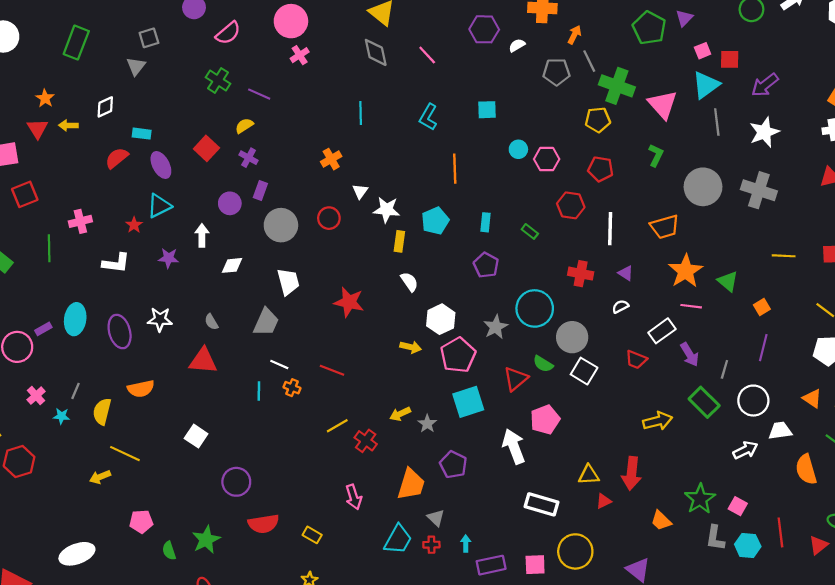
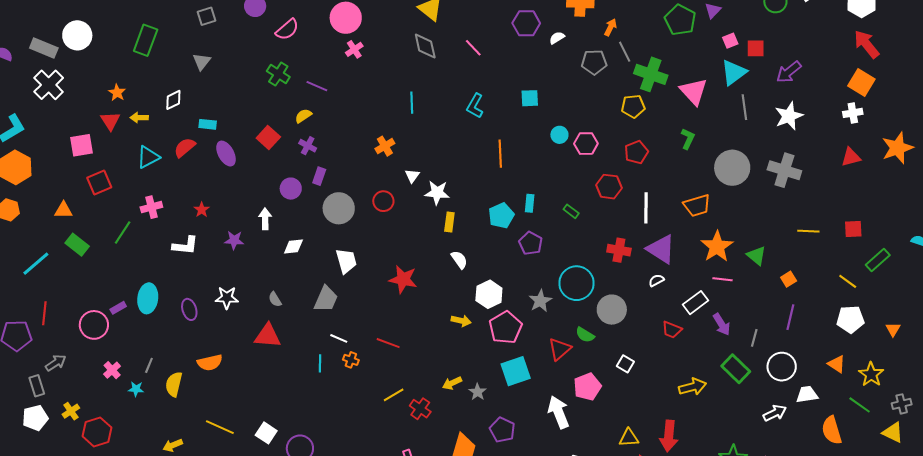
gray square: (149, 38) -> (207, 16), moved
red pentagon: (601, 169) -> (636, 152), turned -30
cyan triangle: (159, 206) -> (148, 157), moved
cyan pentagon: (435, 221) -> (501, 216), moved
green line: (49, 248) -> (123, 232), turned 35
purple triangle: (626, 273) -> (661, 249), size x2.0
purple ellipse: (120, 332) -> (189, 309), size x0.7
white square: (584, 371) -> (625, 364), moved, size x0.7
white square: (196, 436) -> (266, 433), moved
yellow line: (125, 454) -> (220, 427), moved

